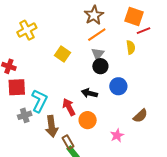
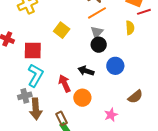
red square: (17, 87) -> (33, 51), moved
gray cross: (25, 115) -> (25, 96), moved
brown arrow: (52, 126) -> (36, 109), moved

